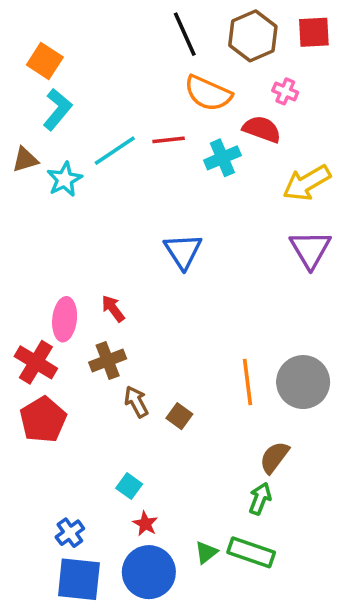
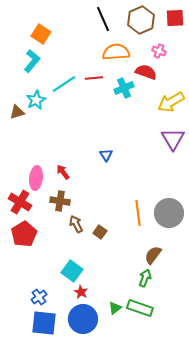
orange square: (45, 61) -> (41, 34), moved
orange semicircle: (208, 93) -> (116, 52), turned 152
brown triangle: (25, 160) -> (17, 112), moved
blue triangle: (183, 251) -> (106, 155), moved, size x0.6
brown cross: (108, 360) -> (60, 201), turned 30
cyan square: (129, 486) -> (72, 271), size x1.5

